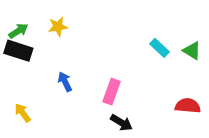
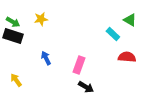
green arrow: (18, 31) -> (13, 22), turned 64
green triangle: (192, 51) -> (130, 20), moved
red semicircle: (188, 106) -> (127, 57), moved

